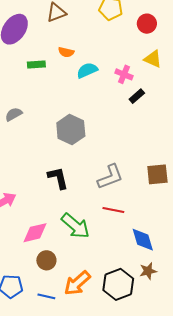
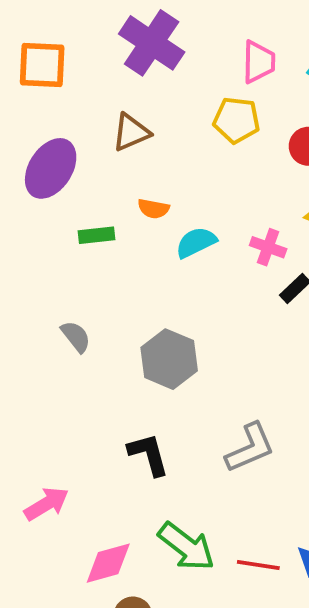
gray semicircle: (14, 114) -> (76, 336), moved, turned 84
red line: (113, 210) -> (258, 565), moved

